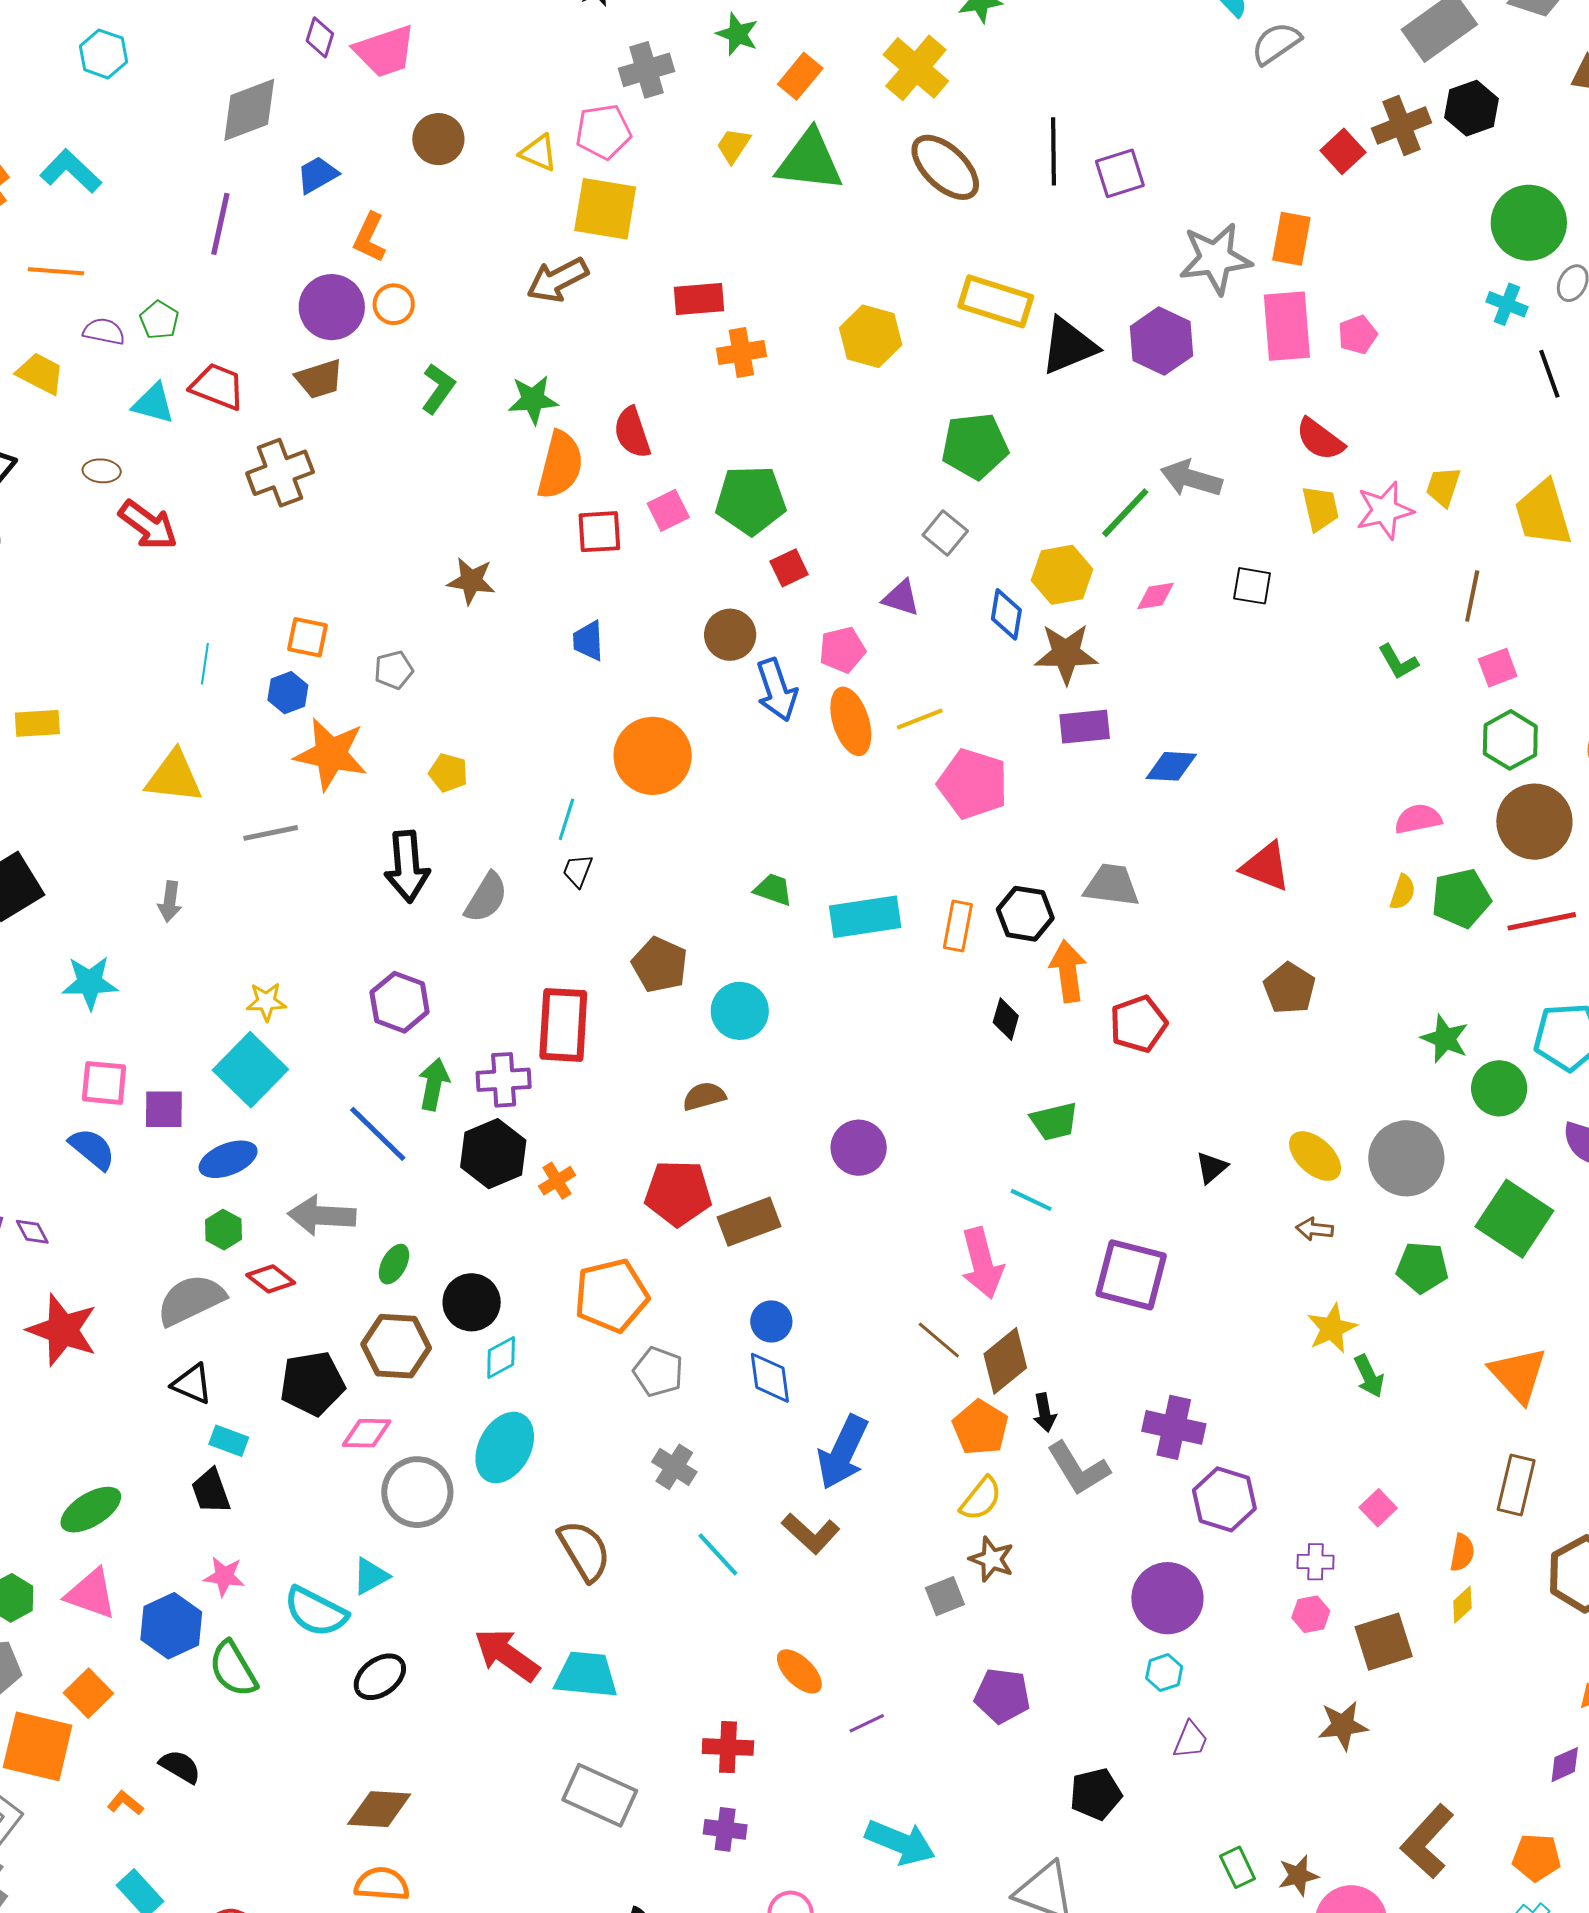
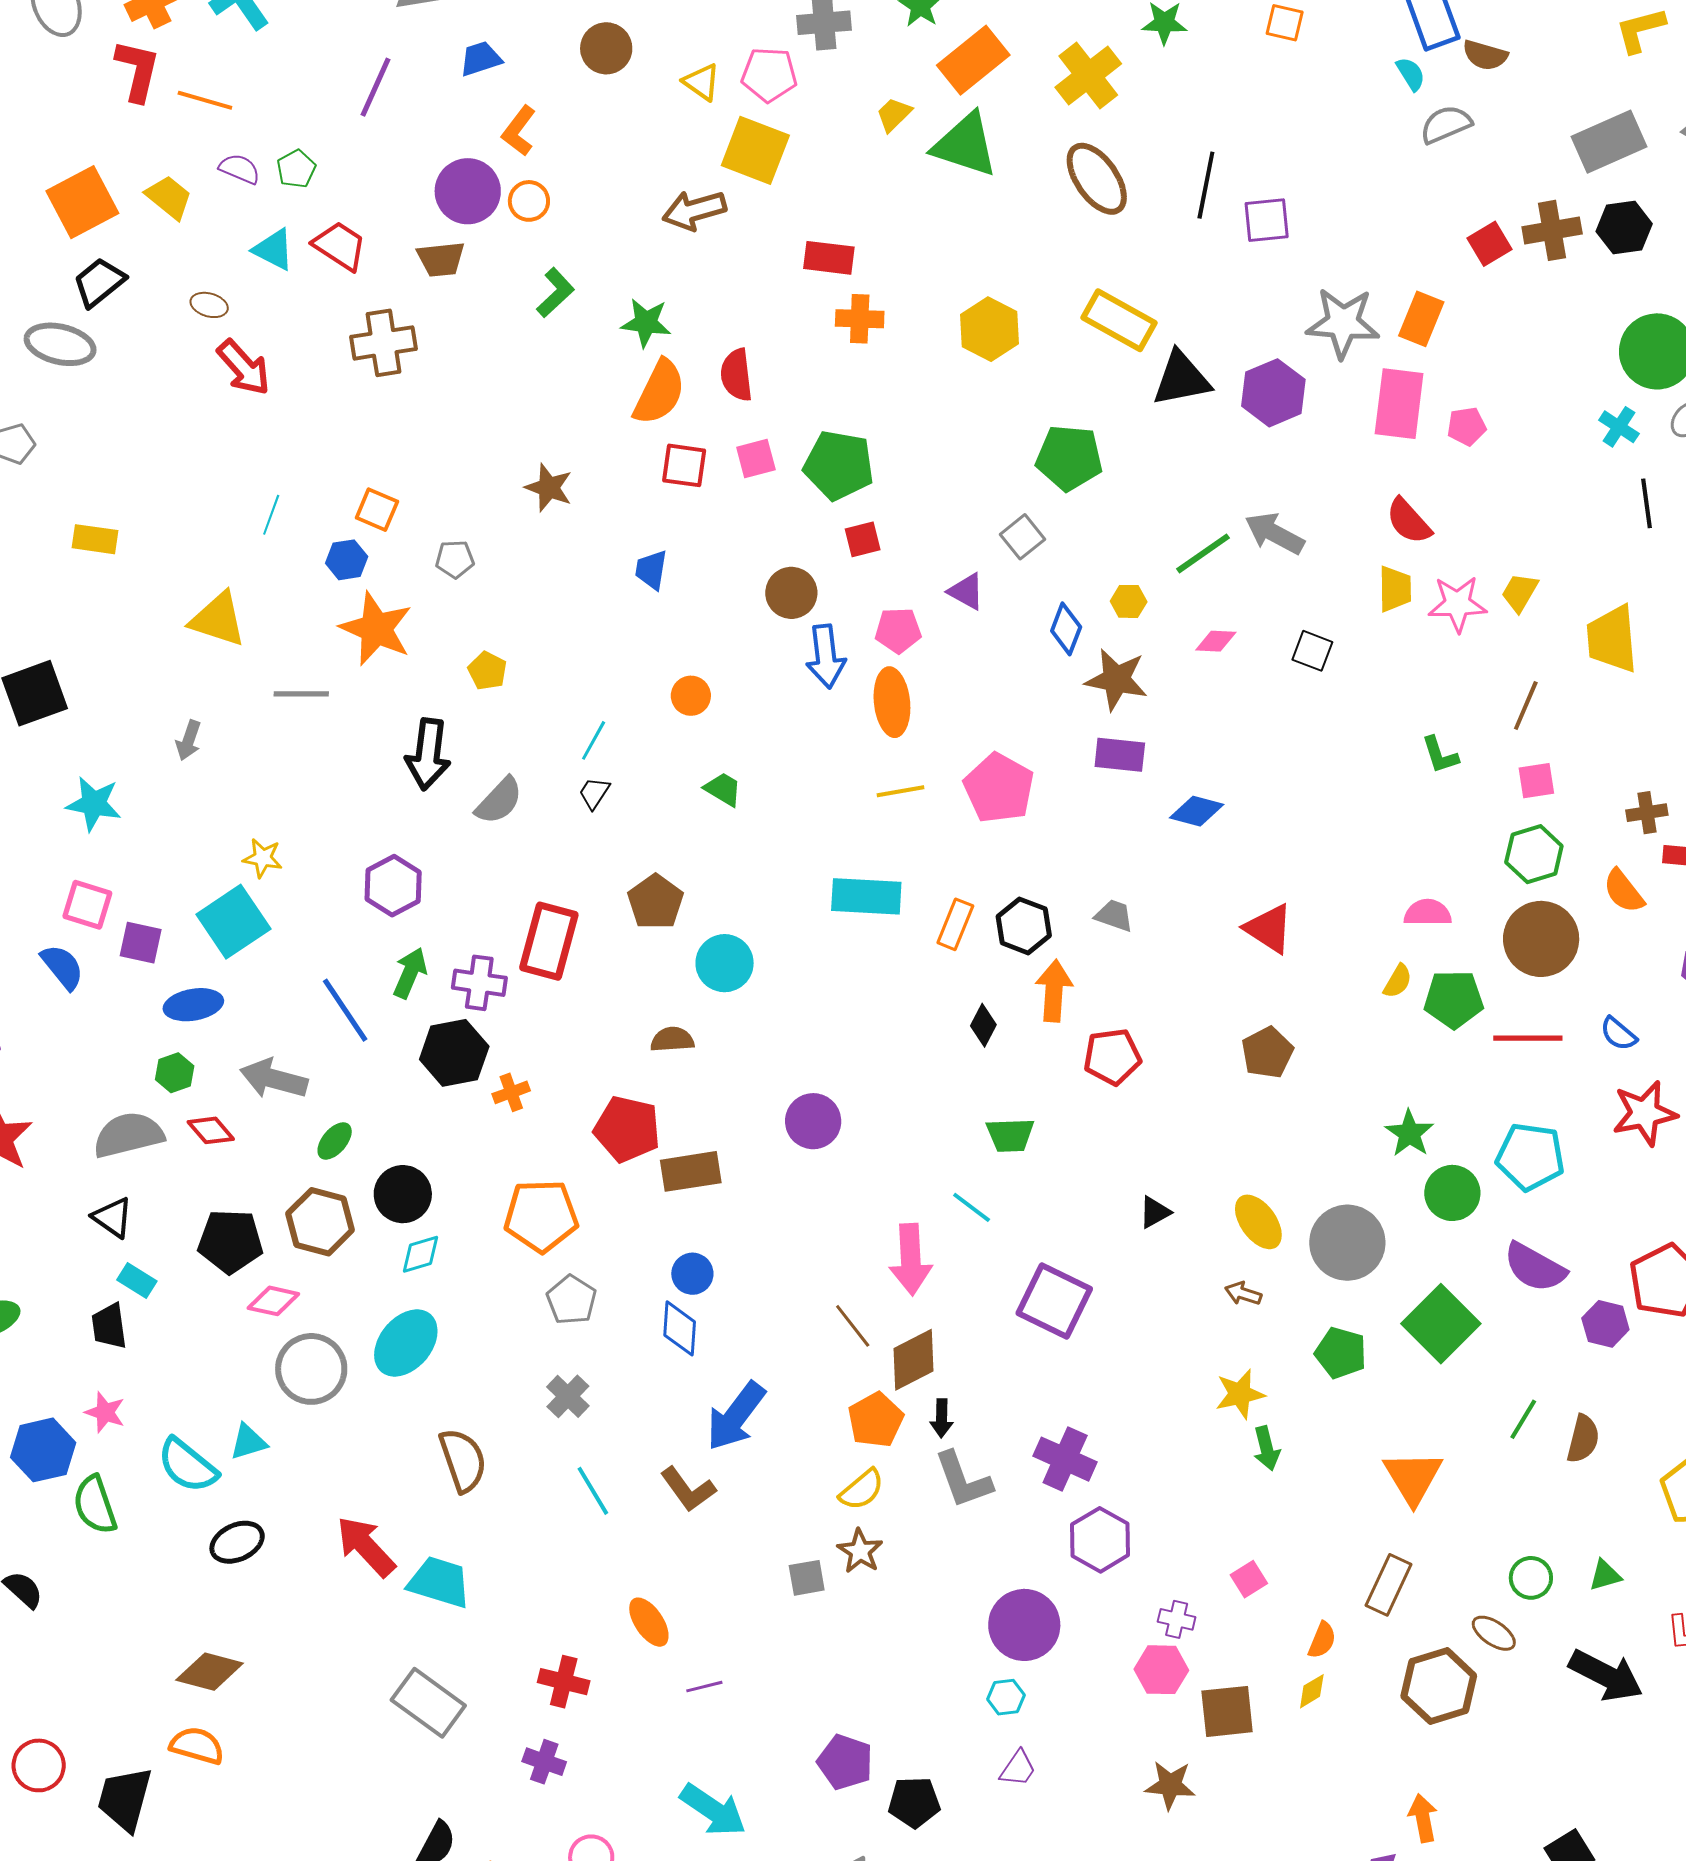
orange rectangle: (800, 76) -> (973, 60), size x1.5
yellow hexagon: (1062, 575) -> (1129, 601), size x0.6
yellow line: (920, 719) -> (900, 791), moved
orange circle: (653, 756) -> (691, 696), size x0.5
gray trapezoid: (1112, 885) -> (1114, 916), size x0.7
green trapezoid: (773, 890) -> (723, 789), moved
pink hexagon: (1311, 1614) -> (1161, 1670), size x1.4
purple pentagon: (1002, 1696) -> (845, 1762), moved

